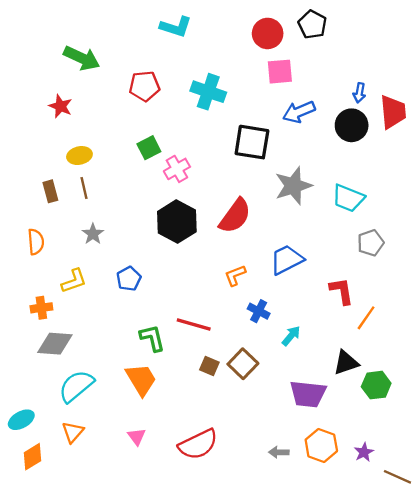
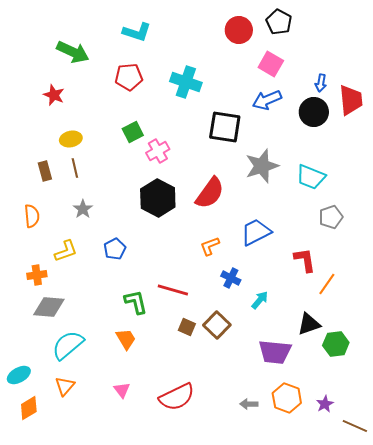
cyan L-shape: (176, 27) -> (137, 32), moved
pink square: (280, 72) -> (271, 64), moved, turned 35
orange trapezoid: (141, 379) -> (126, 339), size x0.7

